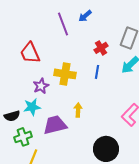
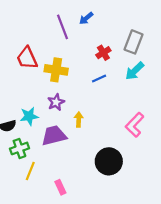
blue line: (97, 72) -> (99, 79), turned 56
yellow cross: (65, 74) -> (56, 70), moved
purple star: (41, 86) -> (56, 102), moved

